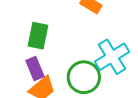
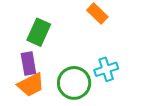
cyan cross: (112, 57) -> (106, 69), size x0.7

